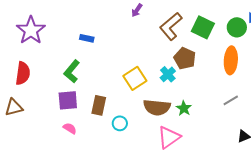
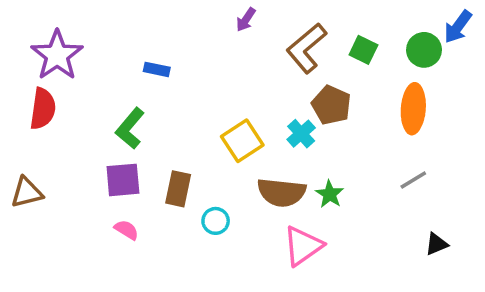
green square: (203, 27) -> (363, 50), size x0.7
red semicircle: (23, 73) -> (43, 109), moved

